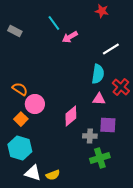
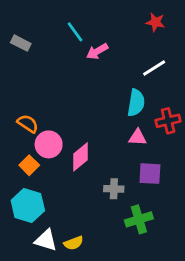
red star: (102, 11) -> (156, 22), moved
red cross: (121, 87) -> (168, 121), turned 36
pink diamond: (71, 116) -> (81, 157), moved
gray cross: (90, 136) -> (114, 189), moved

